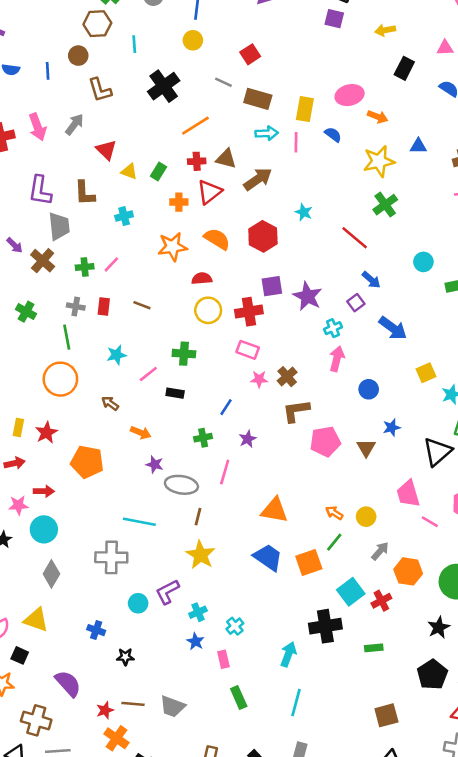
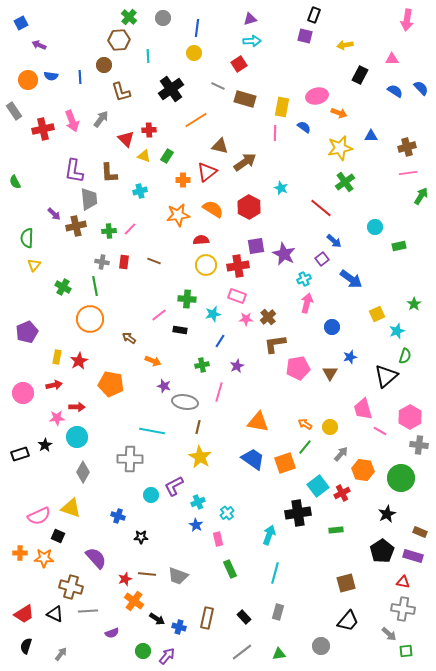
cyan arrow: (267, 133) -> (252, 41), moved
red cross: (197, 161) -> (149, 130), moved
brown cross: (43, 261) -> (76, 226), turned 36
green cross: (26, 312) -> (63, 287), moved
cyan star: (116, 355) -> (213, 314), moved

